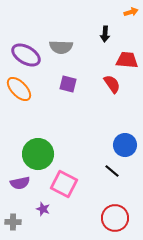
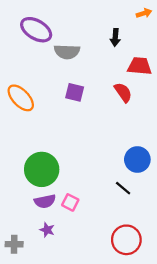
purple ellipse: (26, 55) -> (36, 30), moved
purple semicircle: (20, 183) -> (45, 201), moved
pink square: (64, 184) -> (70, 202), size x0.6

